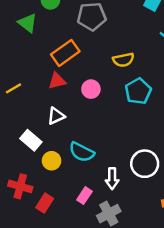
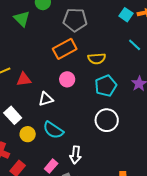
orange rectangle: (65, 53) -> (65, 49), moved
red triangle: (57, 81) -> (24, 79), moved
white triangle: (56, 116) -> (46, 99), moved
white circle: (145, 164) -> (107, 120), moved

